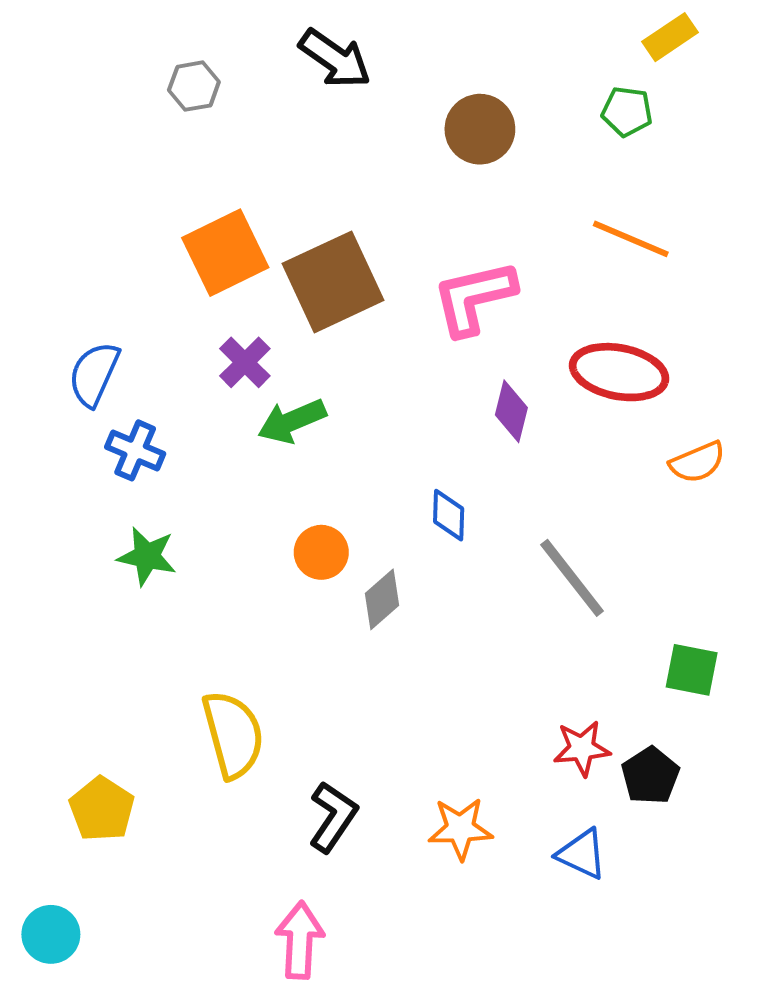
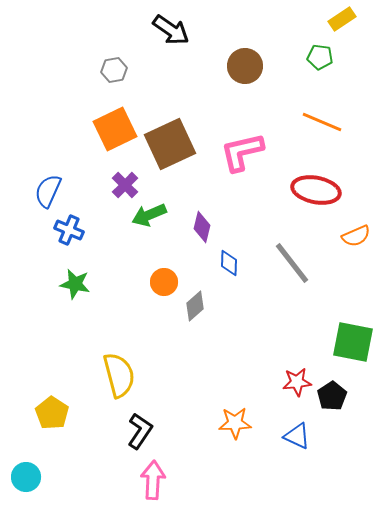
gray hexagon: (194, 86) -> (114, 70), moved
purple diamond: (511, 411) -> (202, 227), moved
gray line: (572, 578) -> (292, 263), moved
green square: (692, 670) -> (353, 342), size x1.5
black L-shape: (333, 817) -> (140, 431), moved

